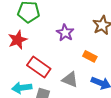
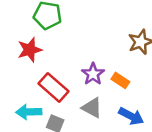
purple star: (65, 33) -> (93, 74), moved

